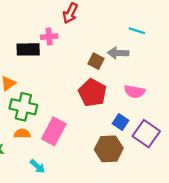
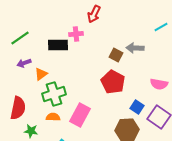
cyan line: (137, 31) -> (161, 27), moved, turned -48
pink semicircle: (135, 92) -> (159, 84), moved
green cross: (23, 107) -> (54, 94), turned -30

